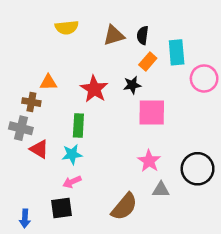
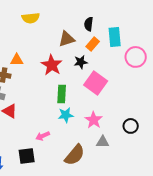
brown triangle: (114, 35) -> (67, 39), moved
pink square: (152, 113) -> (96, 83), turned 35
green rectangle: (78, 126) -> (62, 94), moved
cyan star: (72, 154) -> (66, 115), moved
black circle: (198, 169) -> (131, 126), size x0.6
pink arrow: (72, 182) -> (43, 136), moved

